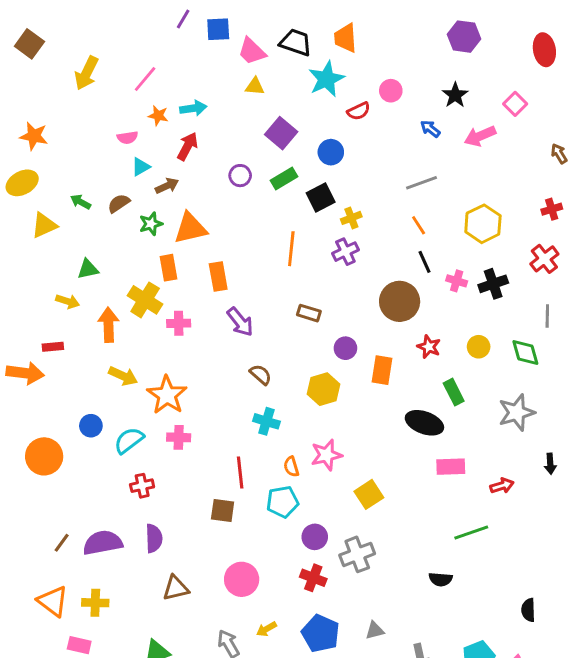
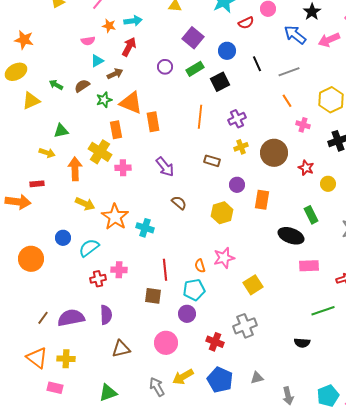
blue arrow: (430, 129) -> (295, 35), size x1.6
yellow cross: (351, 218) -> (241, 147), moved
orange triangle: (190, 228) -> (131, 103), turned 35
black line: (424, 262) -> (257, 64), moved
orange rectangle: (218, 276) -> (153, 122), moved
pink cross: (457, 281) -> (303, 125), moved
red star: (429, 347) -> (306, 168), moved
cyan cross: (266, 421) -> (145, 228), moved
pink cross: (179, 437) -> (119, 270), moved
purple circle: (315, 537) -> (187, 314), moved
yellow arrow: (266, 629) -> (183, 377), size x1.5

